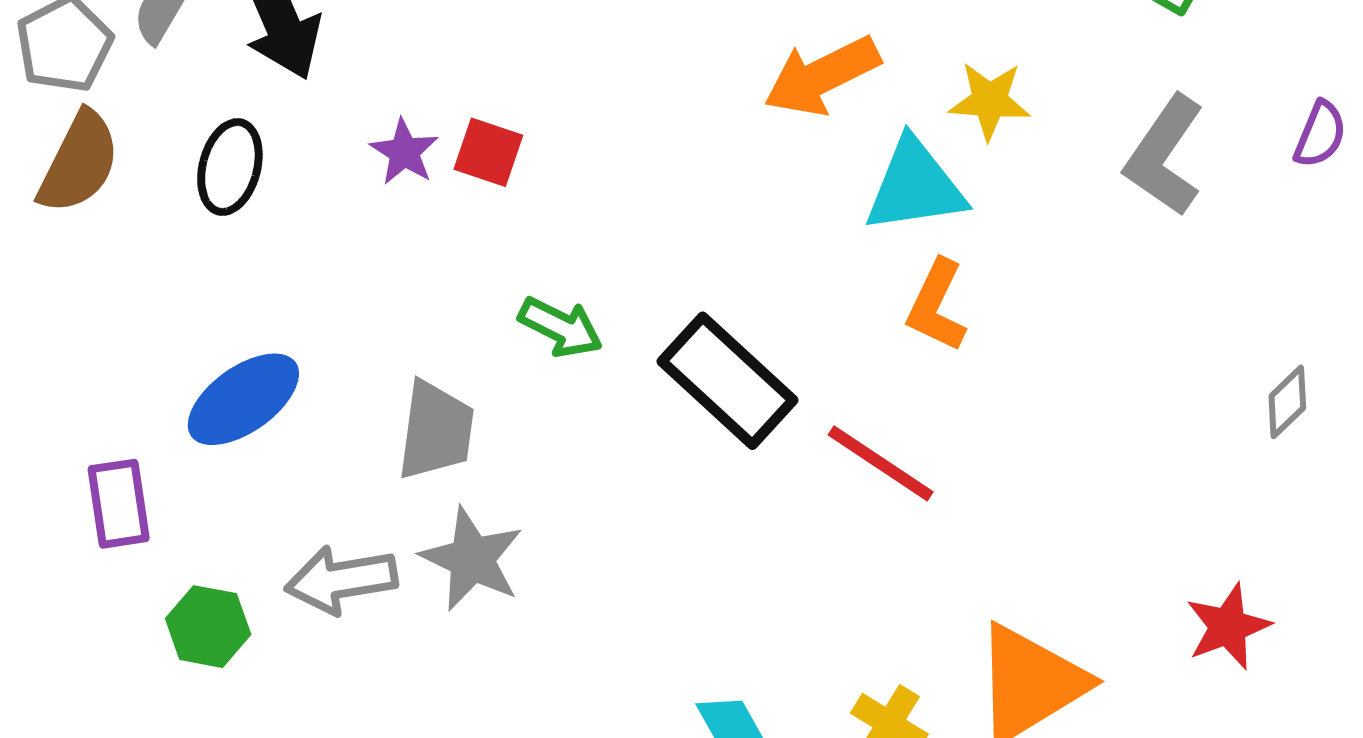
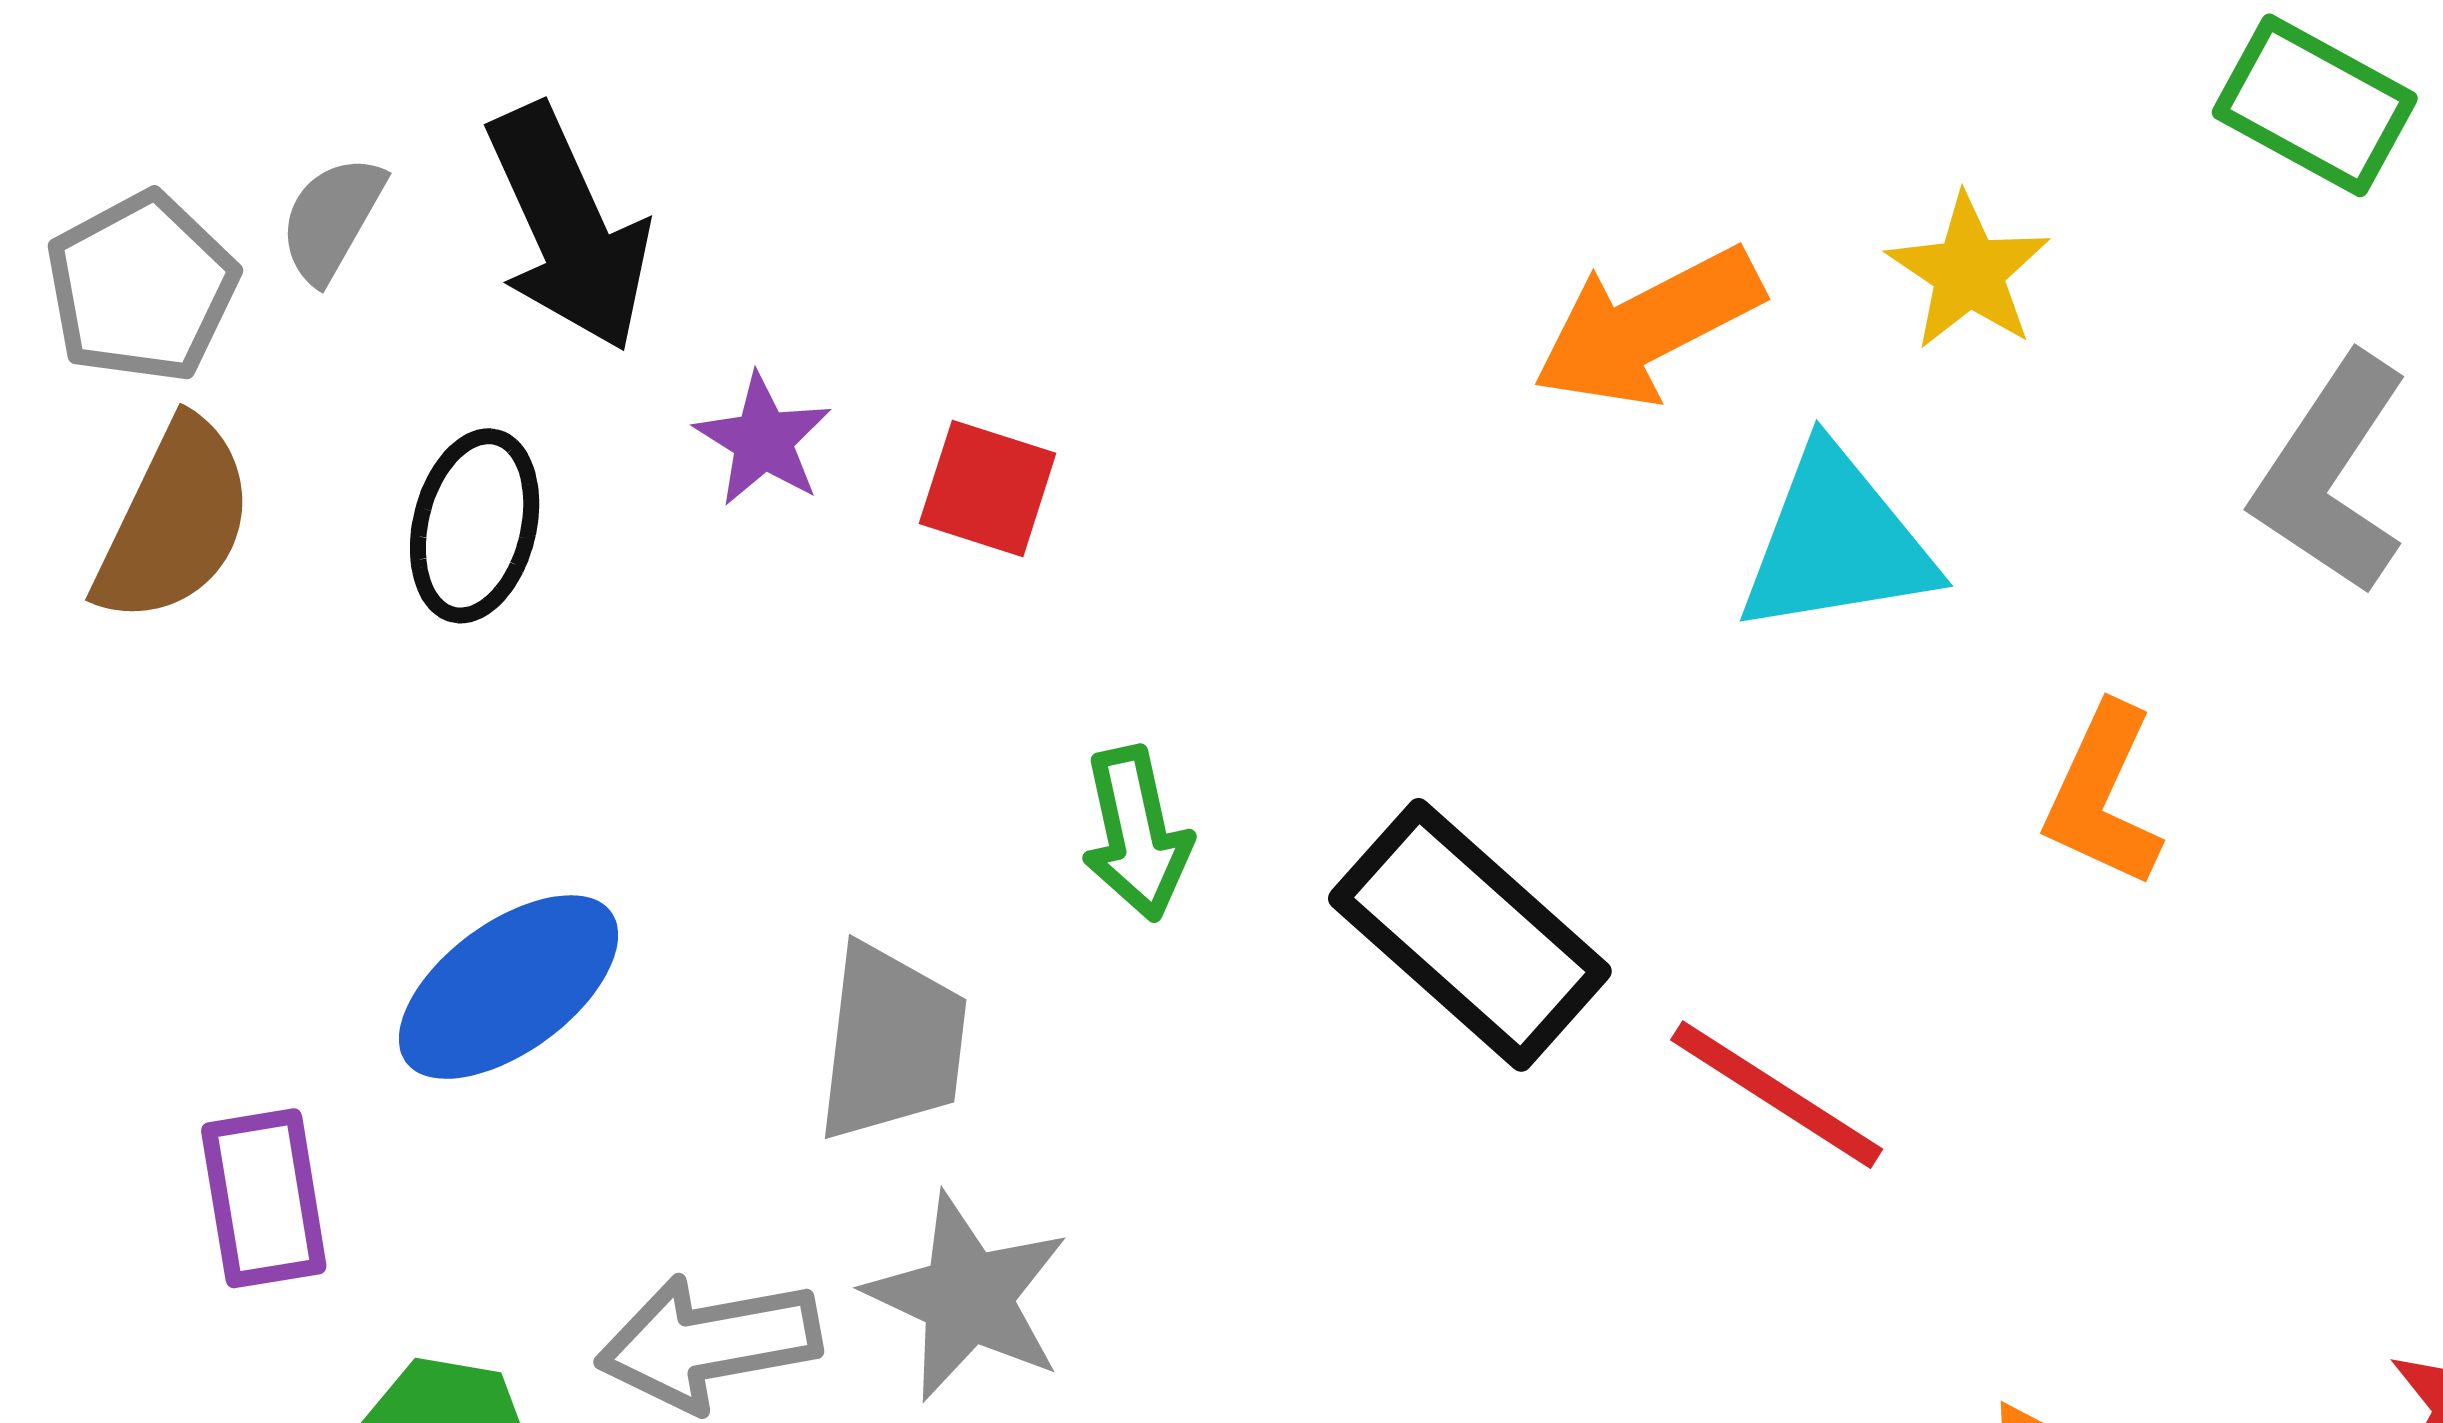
yellow star: (990, 101) -> (1969, 272), moved, turned 30
purple star: (404, 152) -> (763, 440), moved
orange L-shape: (937, 306) -> (2103, 796), moved
green arrow: (561, 327) -> (1136, 834), turned 52

